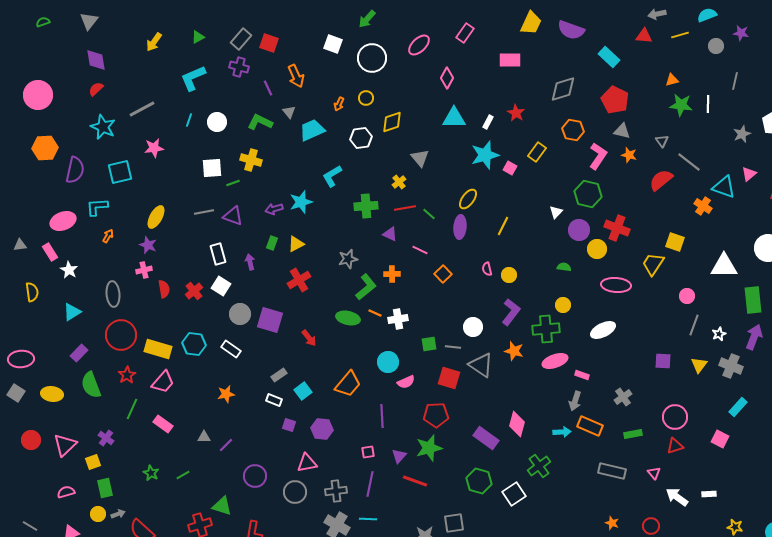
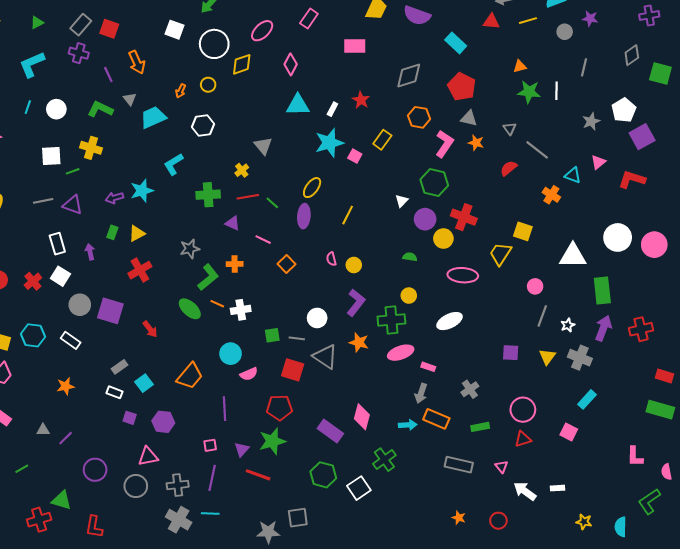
yellow diamond: (392, 122) -> (242, 64), moved
red semicircle: (661, 180) -> (509, 168), size x0.7
cyan triangle: (724, 187) -> (573, 175), size x0.7
green ellipse: (348, 318) -> (190, 309), turned 30

